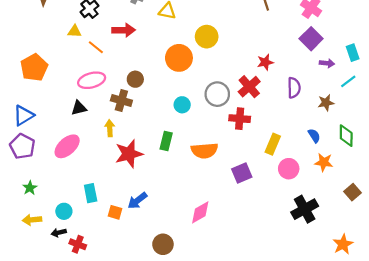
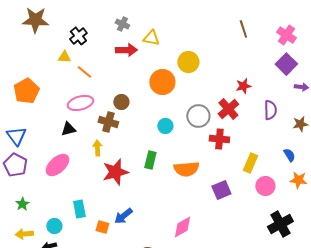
red arrow: (124, 30) -> (126, 50), moved
blue triangle: (23, 115) -> (16, 136), turned -35

